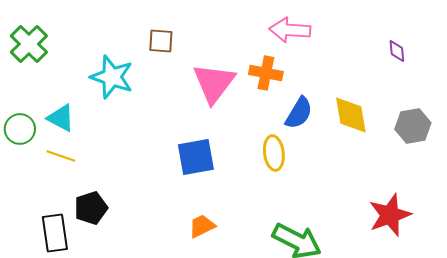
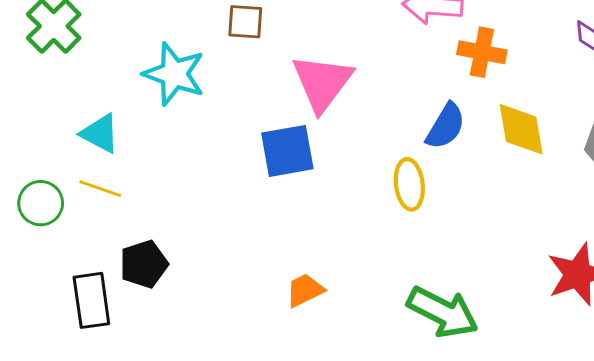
orange cross: (266, 73) -> (482, 52), moved
green circle: (20, 129) -> (41, 203), moved
blue square: (196, 157) -> (287, 151), moved

